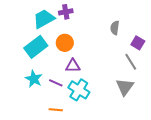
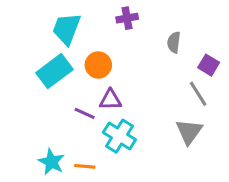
purple cross: (66, 12) -> (127, 18), moved
cyan trapezoid: (44, 19) -> (67, 29), turned -40
cyan star: (34, 79) -> (51, 162), moved
purple line: (56, 83) -> (85, 113), moved

